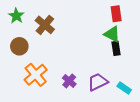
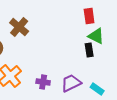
green triangle: (112, 34) -> (96, 36), moved
purple cross: (69, 81) -> (43, 82), turned -32

